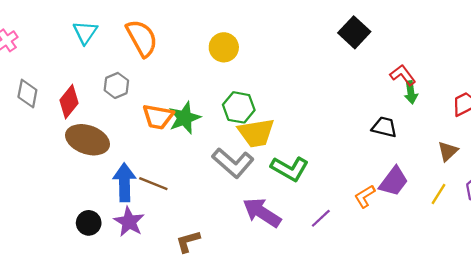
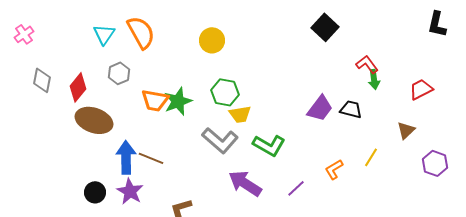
cyan triangle: (85, 32) -> (104, 34), moved
yellow trapezoid: (256, 133) -> (240, 114), size x0.7
purple trapezoid: (394, 181) -> (320, 108), moved
yellow line: (439, 194) -> (371, 157), moved

